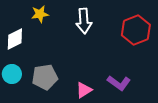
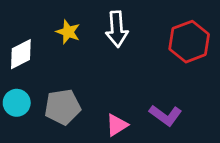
yellow star: (40, 14) -> (68, 32), moved, turned 30

